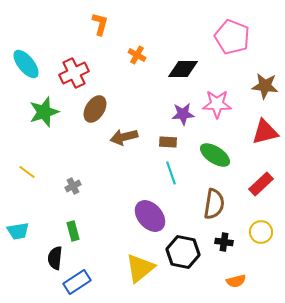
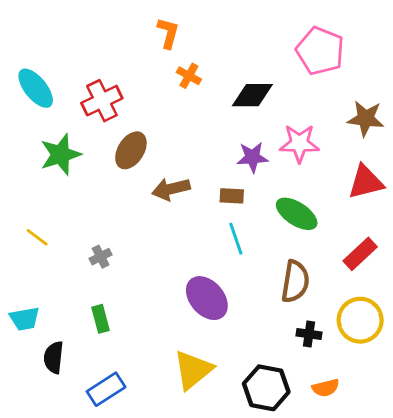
orange L-shape: (100, 24) -> (168, 33), moved
yellow circle: (261, 232) -> (360, 320), size x1.4
black hexagon: (183, 252) -> (266, 388), moved
black semicircle: (55, 258) -> (54, 357), moved

